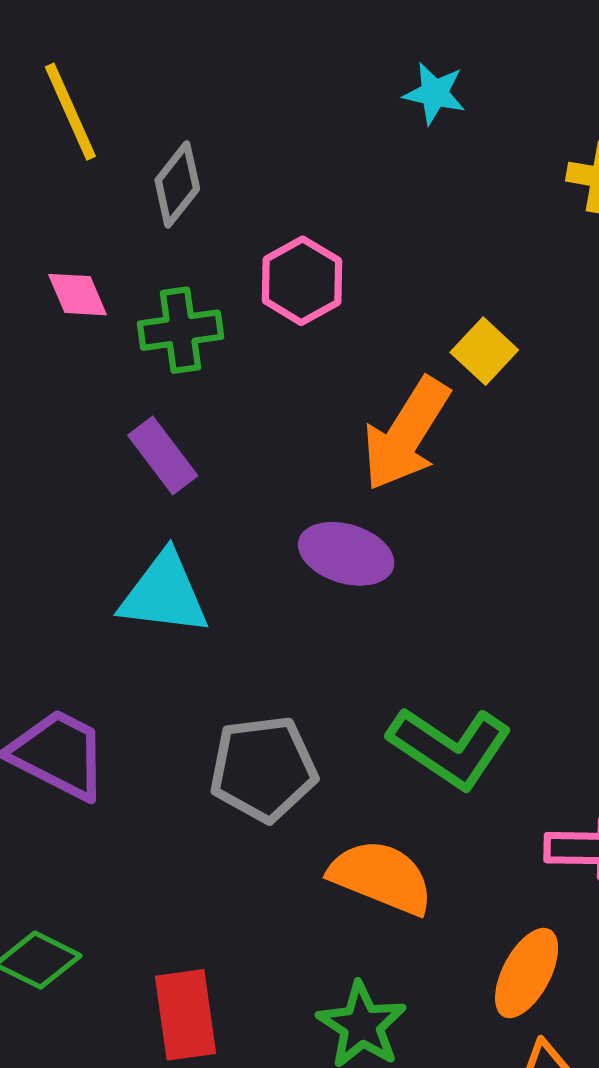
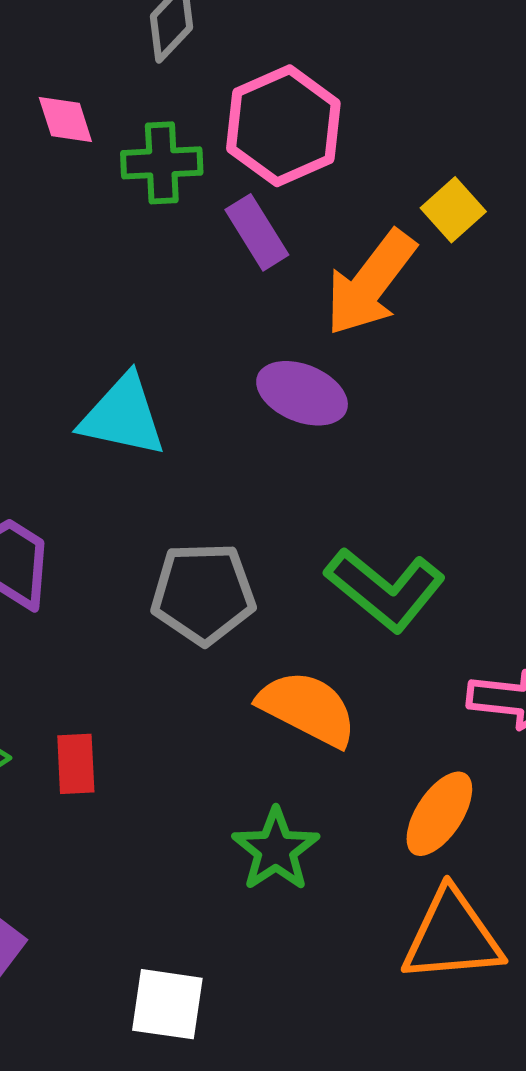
pink hexagon: (302, 281) -> (283, 126), size x1.4
purple rectangle: (163, 456) -> (257, 232), moved
red rectangle: (185, 1015) -> (76, 764), moved, size x0.7

